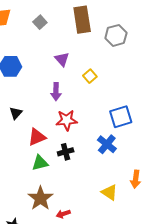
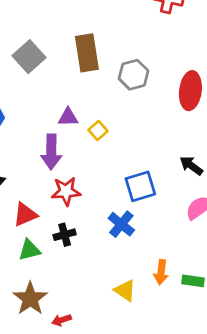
gray square: (40, 22) -> (29, 57), size x1.6
purple triangle: (62, 59) -> (68, 117), moved, turned -49
purple arrow: (56, 92) -> (51, 152), size x1.4

